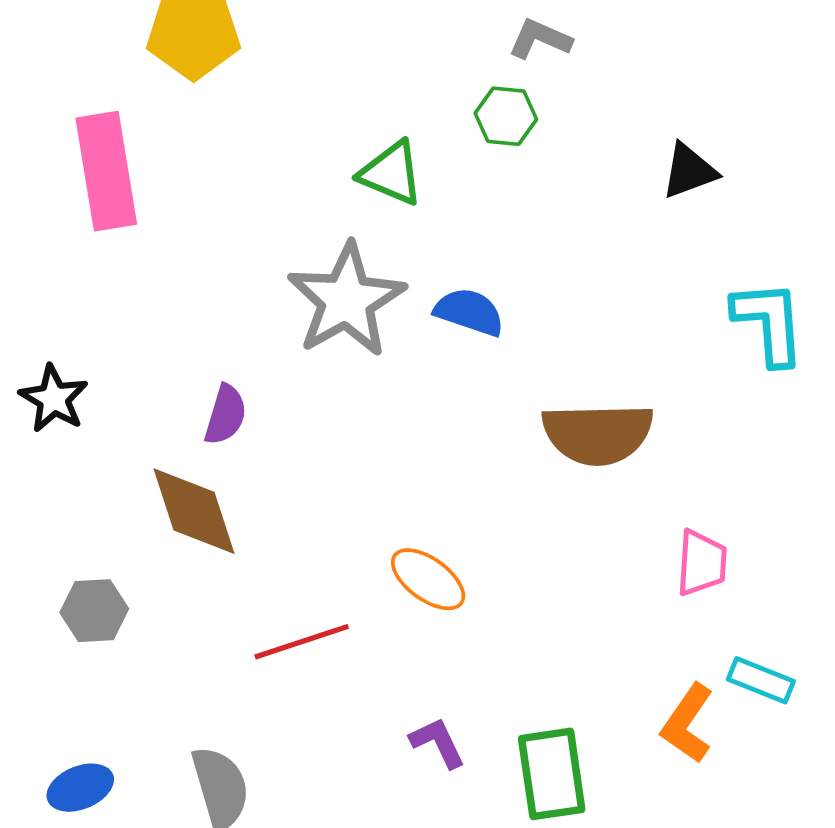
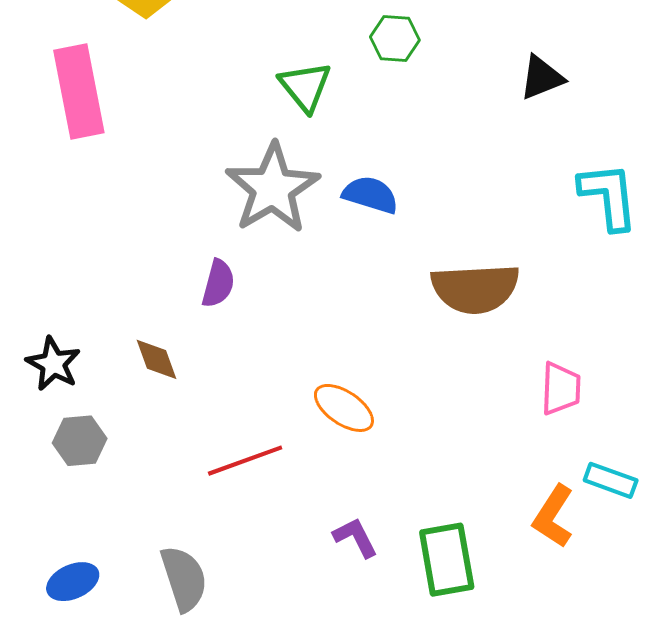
green triangle: (391, 173) -> (305, 86), turned 30
black star: (54, 399) -> (53, 364), moved
purple semicircle: (225, 415) -> (218, 283), moved
brown diamond: (194, 511) -> (157, 359), size x0.6

